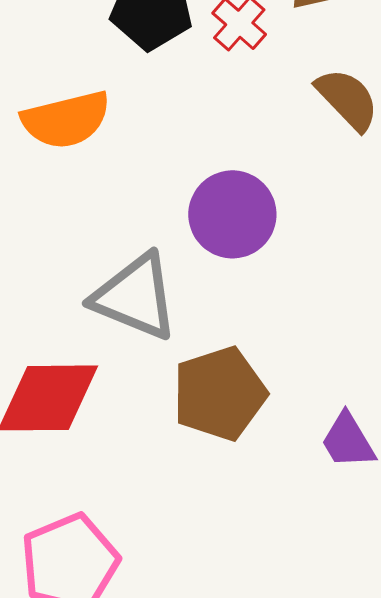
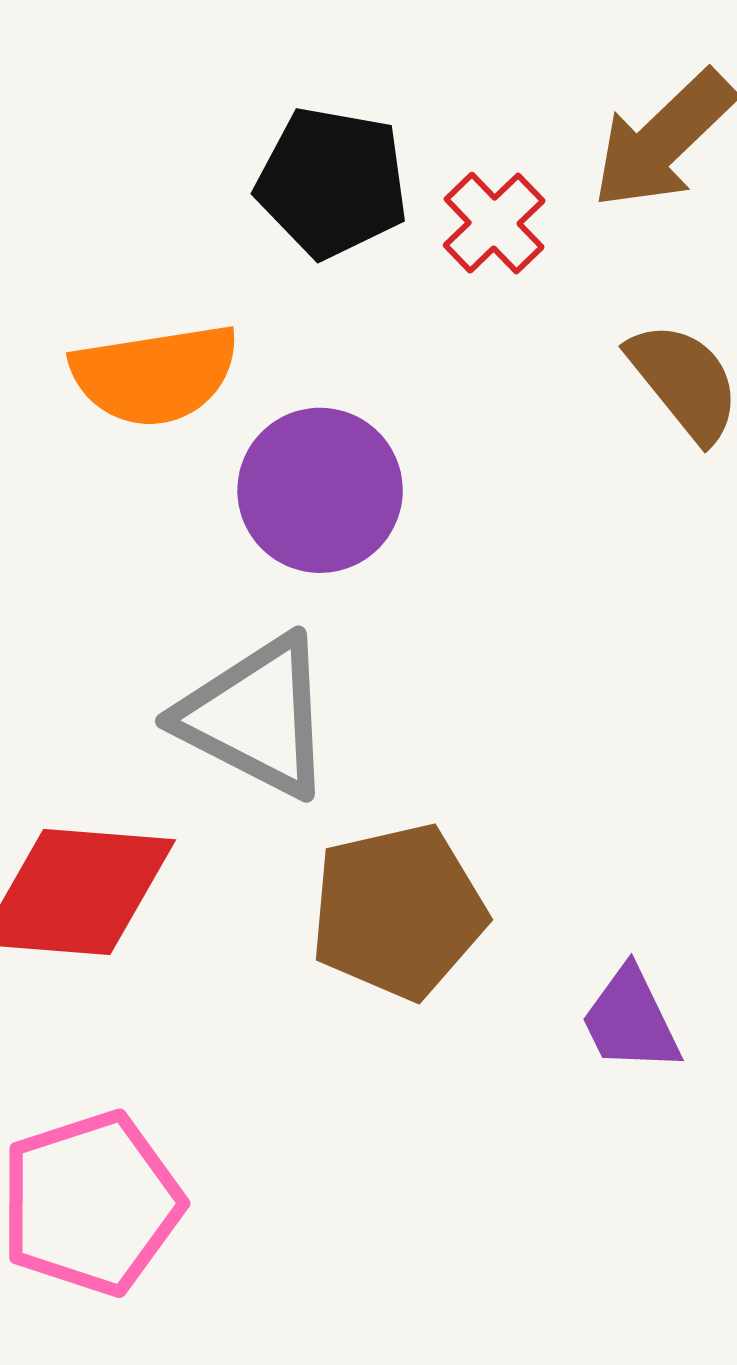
purple circle: (232, 214) -> (320, 490), moved

